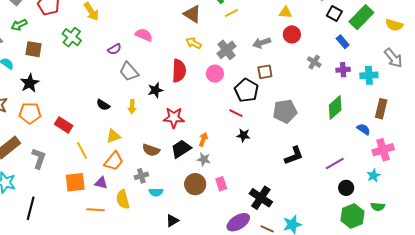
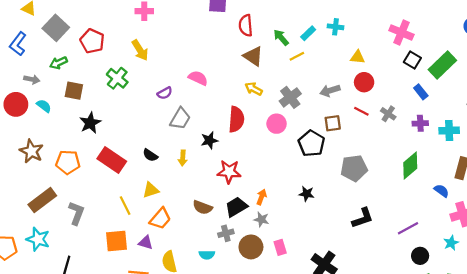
gray trapezoid: (129, 71) -> (180, 119), turned -110
black star: (30, 83) -> (90, 123), moved
red line: (236, 113) -> (361, 111), moved
red rectangle: (64, 125) -> (112, 160), moved, size x1.4
yellow triangle: (113, 136) -> (151, 190), moved
gray cross: (141, 176) -> (226, 233), moved

